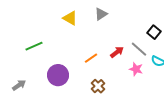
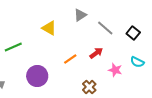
yellow triangle: (70, 18) -> (49, 28), moved
gray line: (139, 49) -> (105, 28), moved
brown cross: (98, 86) -> (89, 87), moved

